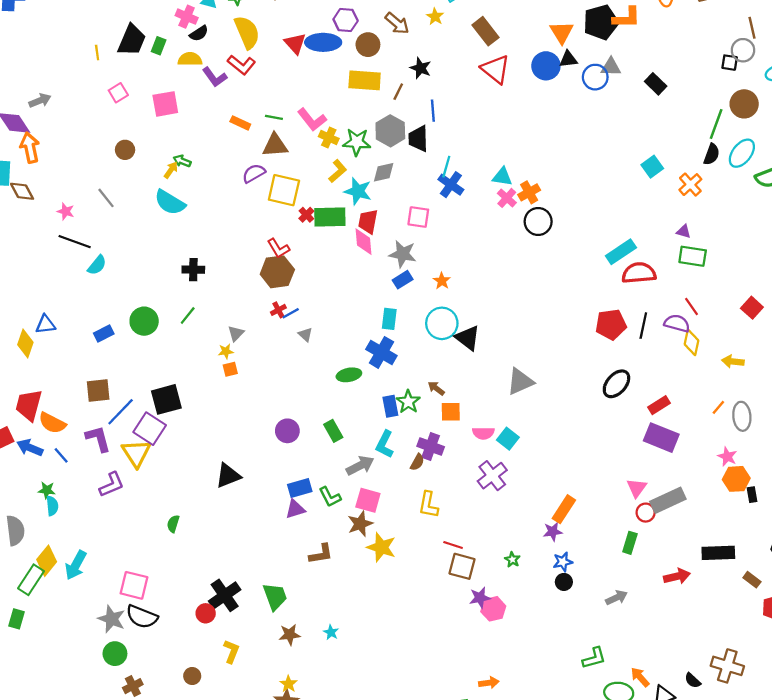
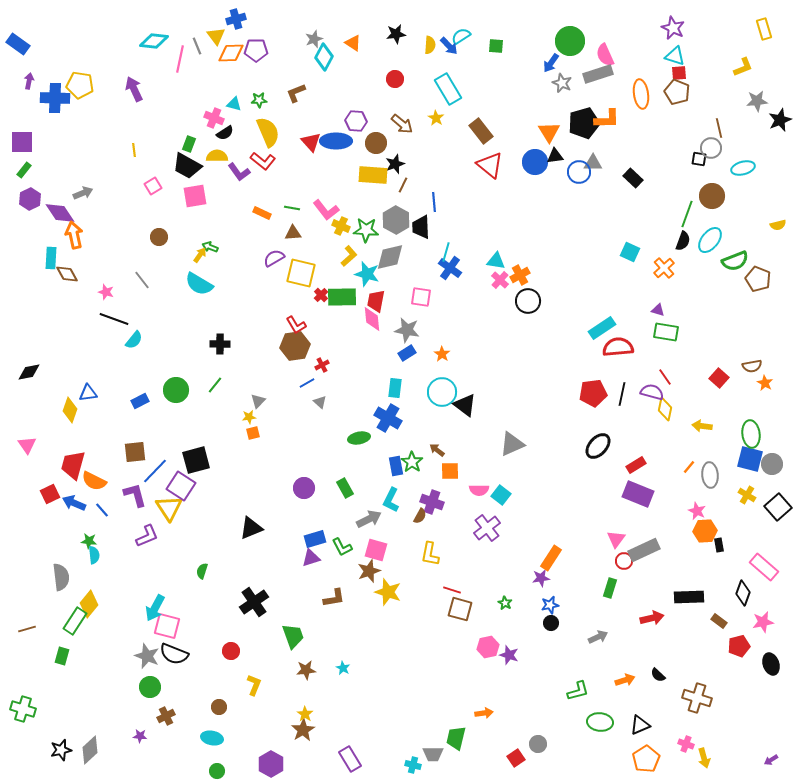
black trapezoid: (132, 40) -> (187, 166), moved, turned 96
black star: (421, 68) -> (395, 164), moved, turned 30
brown triangle: (275, 145) -> (293, 233), size x0.7
cyan square: (652, 167) -> (630, 252), turned -30
gray diamond: (384, 172) -> (390, 257), size x1.4
red cross: (278, 310) -> (322, 365), moved
cyan arrow: (76, 565) -> (155, 608), moved
black cross: (225, 595) -> (254, 602), moved
purple star: (480, 598) -> (509, 655), moved, turned 30
orange arrow: (640, 677) -> (625, 680), moved, turned 114
black semicircle: (693, 680) -> (658, 675), moved

